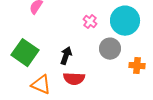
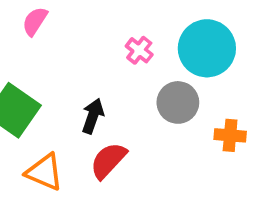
red semicircle: (74, 79) -> (108, 160), turned 130

